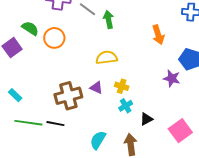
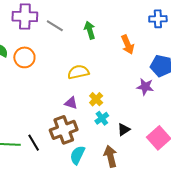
green arrow: (109, 20) -> (90, 30), moved
yellow cross: (122, 86) -> (96, 99), turned 32
brown cross: (68, 96) -> (64, 130), moved
black line: (55, 124) -> (34, 143), turned 54

